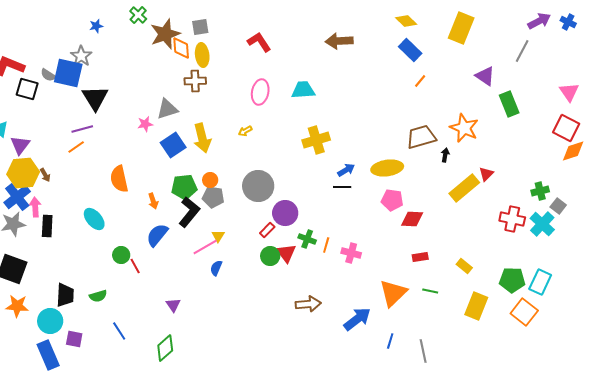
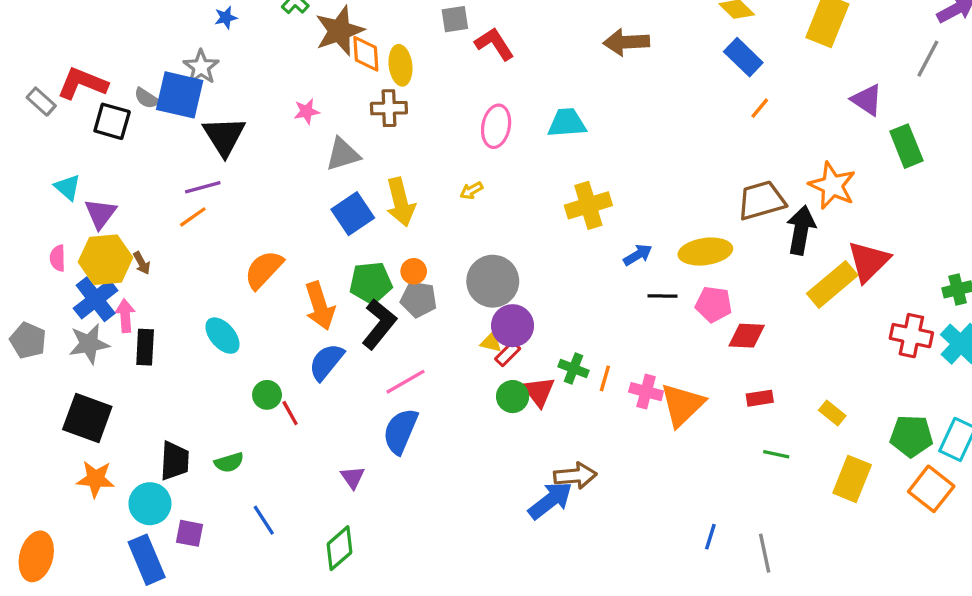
gray square: (200, 27) -> (455, 19), moved
pink star: (145, 124) -> (307, 111), moved
black arrow: (445, 155) -> (801, 230), size x2.0
red triangle: (486, 174) -> (869, 261), size x1.8
orange semicircle: (119, 179) -> (264, 270), turned 56
black line: (342, 187) -> (663, 296), moved
orange arrow: (153, 201) -> (320, 306), size x1.8
purple circle: (285, 213) -> (513, 326), moved
yellow triangle: (218, 236) -> (491, 342), moved, turned -48
blue semicircle: (216, 268) -> (400, 431), moved, size x1.8
orange triangle: (393, 293) -> (682, 405), moved
blue arrow: (357, 319) -> (550, 500), moved

